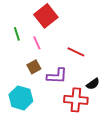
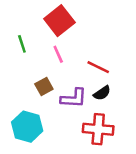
pink line: (37, 43) -> (58, 54), moved
black semicircle: (93, 84) -> (102, 93), moved

